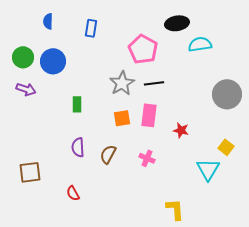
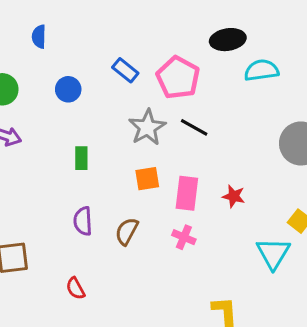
blue rectangle: (91, 28) -> (125, 70), moved, turned -60
blue circle: (53, 61) -> (68, 89), moved, size x0.7
black line: (154, 83) -> (194, 127), turned 36
pink rectangle: (149, 115) -> (187, 193), moved

